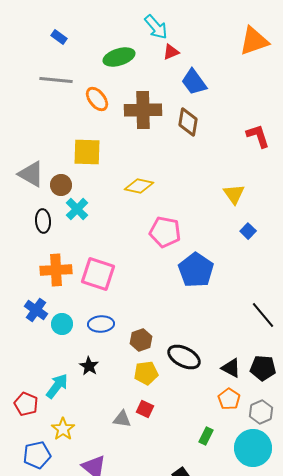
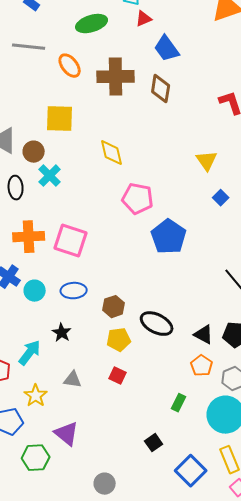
yellow diamond: (139, 186) -> (112, 153), turned 64
gray triangle: (122, 419) -> (73, 380), moved

